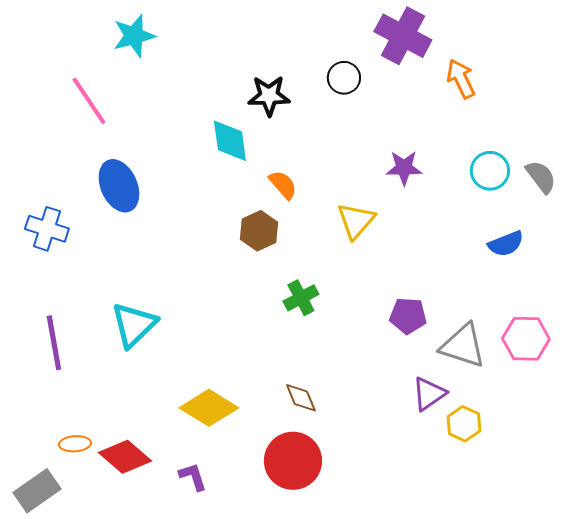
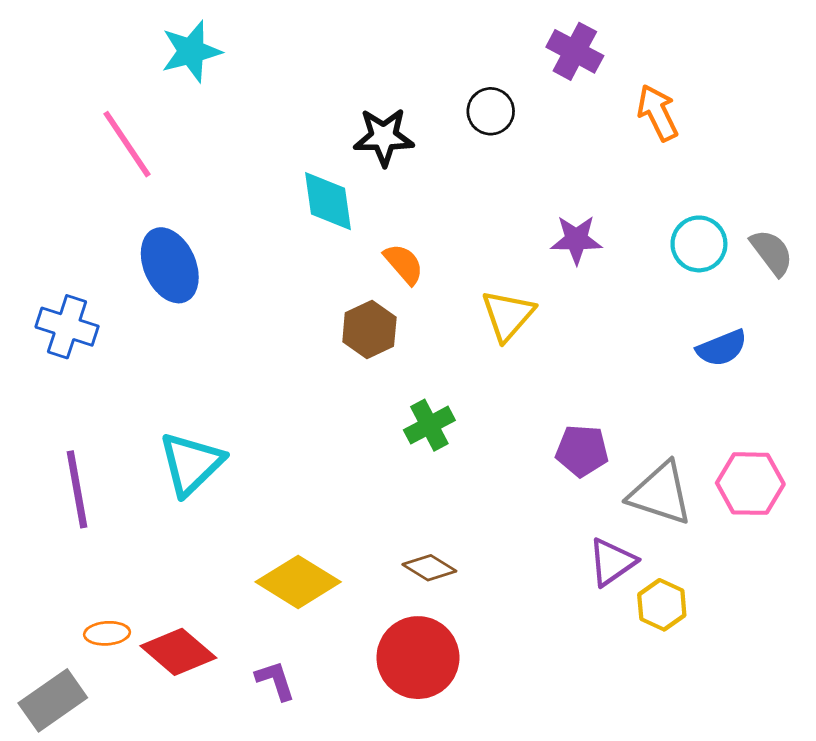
purple cross: (403, 36) -> (575, 51), size x0.7
brown diamond: (301, 398) -> (429, 568), turned -36

